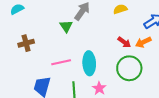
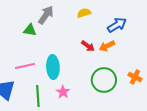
green triangle: (66, 26) -> (30, 30), turned -48
green circle: (129, 68) -> (104, 80), moved

